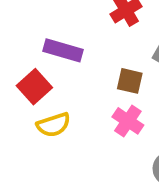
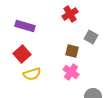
purple rectangle: (63, 50) -> (25, 26), moved

